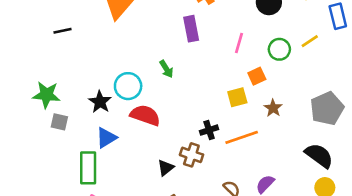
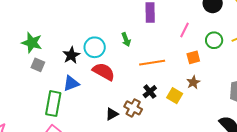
yellow square: (237, 97) -> (175, 96), moved, turned 35
brown star: (273, 108) -> (193, 82), moved
black cross: (209, 130) -> (150, 92), turned -32
orange line: (242, 137) -> (152, 63), moved

